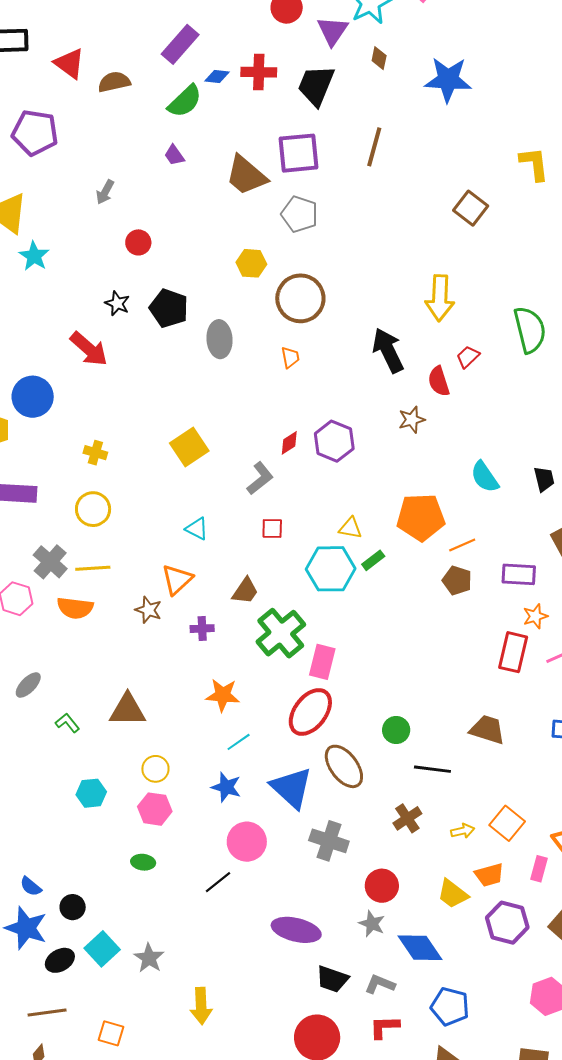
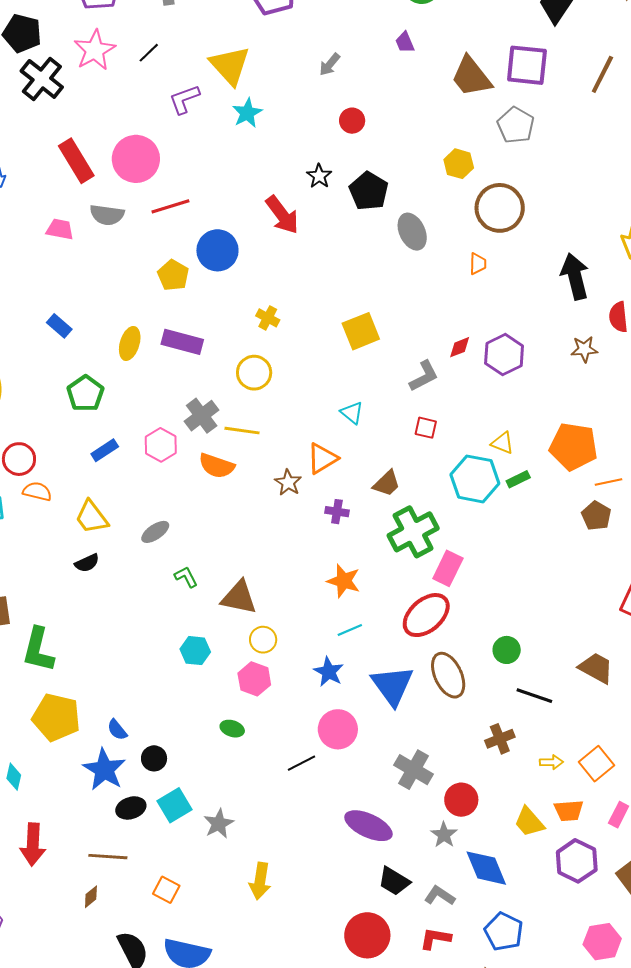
gray ellipse: (220, 339) -> (412, 232), turned -33
brown triangle: (128, 710) -> (239, 597), moved
gray cross: (329, 841) -> (414, 770), moved

